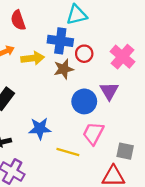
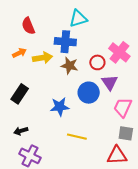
red circle: (84, 54) -> (97, 62), moved
brown star: (64, 69) -> (69, 66), turned 30
blue star: (40, 129) -> (60, 107), moved
pink trapezoid: (93, 133) -> (123, 107), moved

